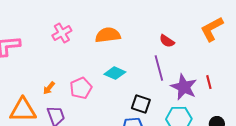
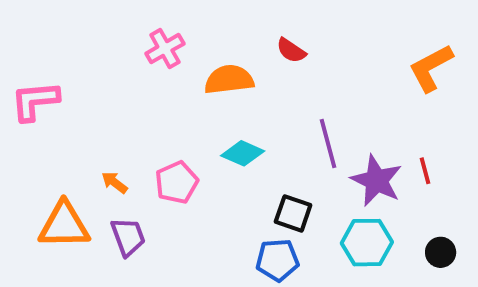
pink cross: (62, 33) -> (165, 49), moved
red semicircle: (167, 41) -> (291, 50), moved
orange arrow: (49, 88) -> (114, 182), turned 88

